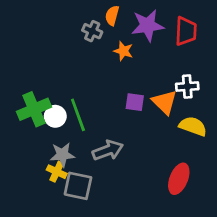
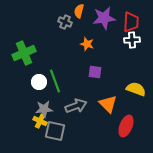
orange star: (123, 51) -> (87, 44), moved
white cross: (187, 86) -> (132, 40), moved
orange triangle: (165, 102) -> (108, 104), moved
green cross: (34, 109) -> (24, 53), moved

